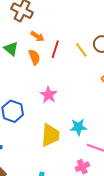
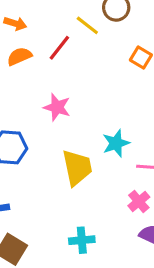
red line: (55, 49) -> (59, 48), moved, turned 36
orange semicircle: (34, 57) -> (19, 56), turned -77

